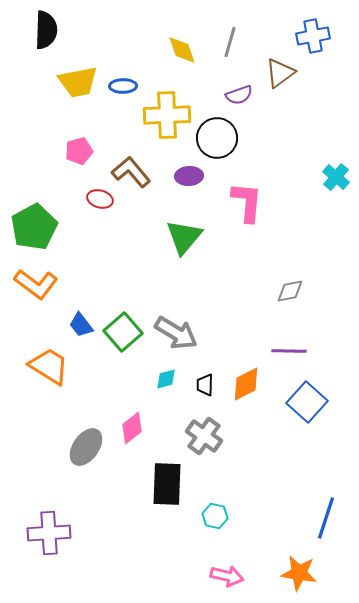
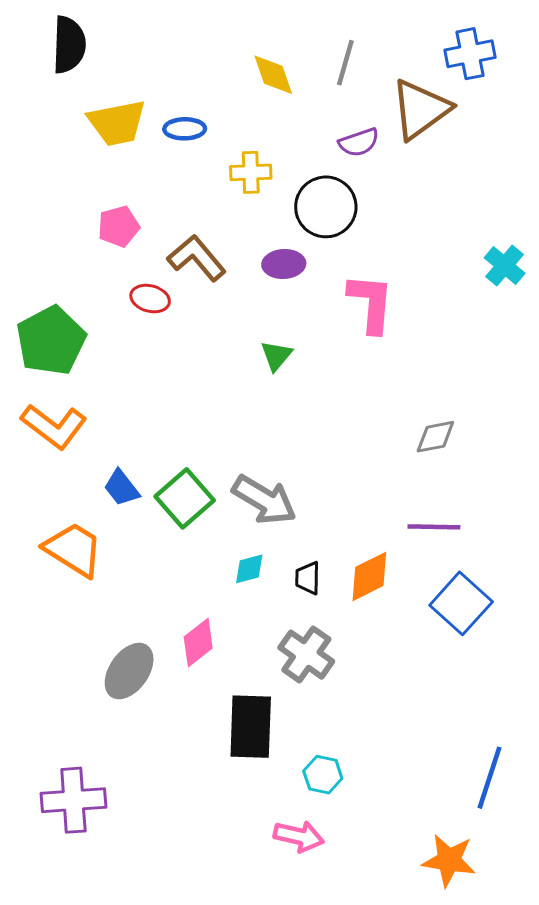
brown triangle: (280, 73) -> (420, 109), size x1.4
yellow cross: (167, 115) -> (251, 172), size x0.6
green triangle: (184, 237) -> (276, 356), size x0.6
pink arrow: (227, 576) -> (299, 836), moved

